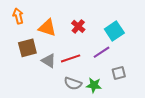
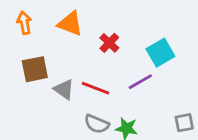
orange triangle: (47, 28) -> (70, 24), moved
red line: (71, 58) -> (96, 88), turned 36
gray square: (119, 73) -> (184, 123), moved

